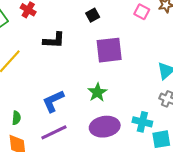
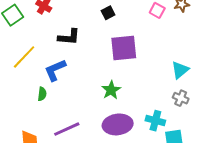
blue L-shape: (53, 101) -> (55, 70), moved
green semicircle: (16, 118) -> (42, 94), moved

